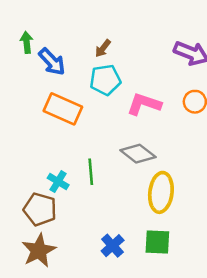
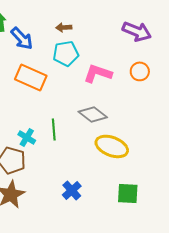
brown arrow: (103, 48) -> (64, 27), turned 49
yellow ellipse: (161, 192) -> (112, 146), turned -76
green square: (157, 242) -> (128, 193), moved

